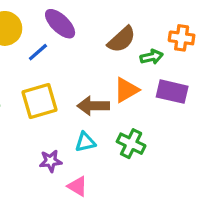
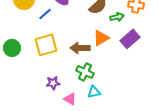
purple rectangle: (172, 92) -> (130, 39), turned -54
cyan triangle: (85, 142) -> (94, 92), moved
green cross: (131, 144) -> (85, 72), moved

